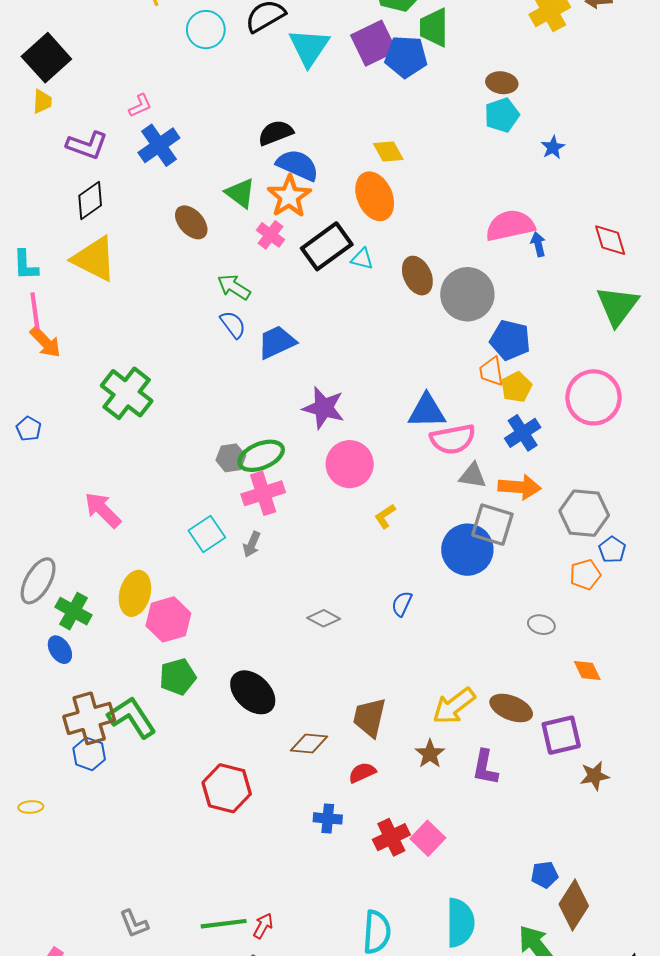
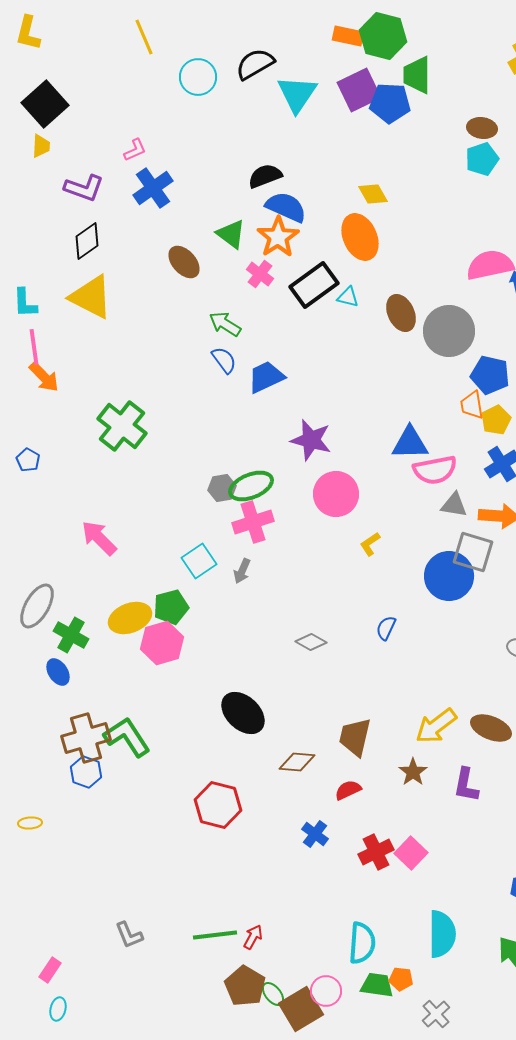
yellow ellipse: (135, 593) -> (130, 618), turned 54
green pentagon: (178, 677) -> (171, 607), moved
blue cross: (328, 818) -> (315, 834), turned 32

